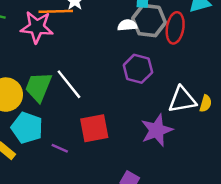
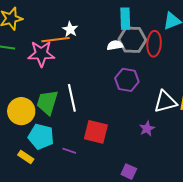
white line: (69, 84) -> (72, 98), turned 32
red square: (94, 128) -> (96, 132), turned 30
purple star: (157, 130) -> (147, 129), size x0.6

